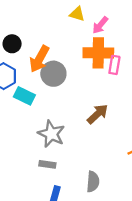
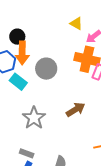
orange arrow: (39, 59) -> (22, 53), moved, turned -40
gray rectangle: (47, 164) -> (27, 153), moved

